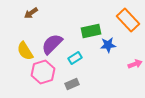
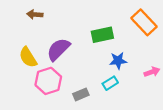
brown arrow: (31, 13) -> (35, 14), turned 40
blue star: (108, 45) -> (118, 61), moved
cyan rectangle: (75, 58) -> (110, 83), moved

